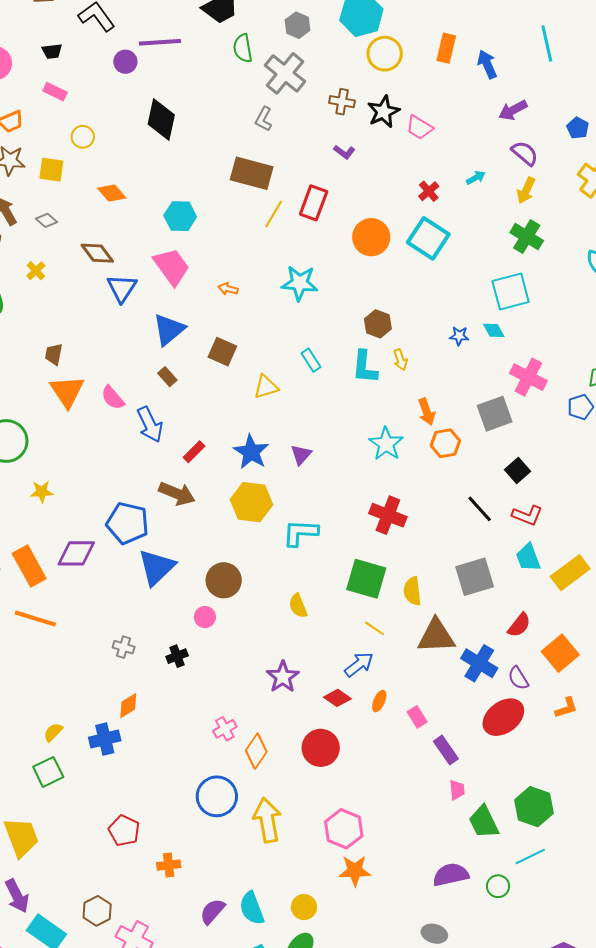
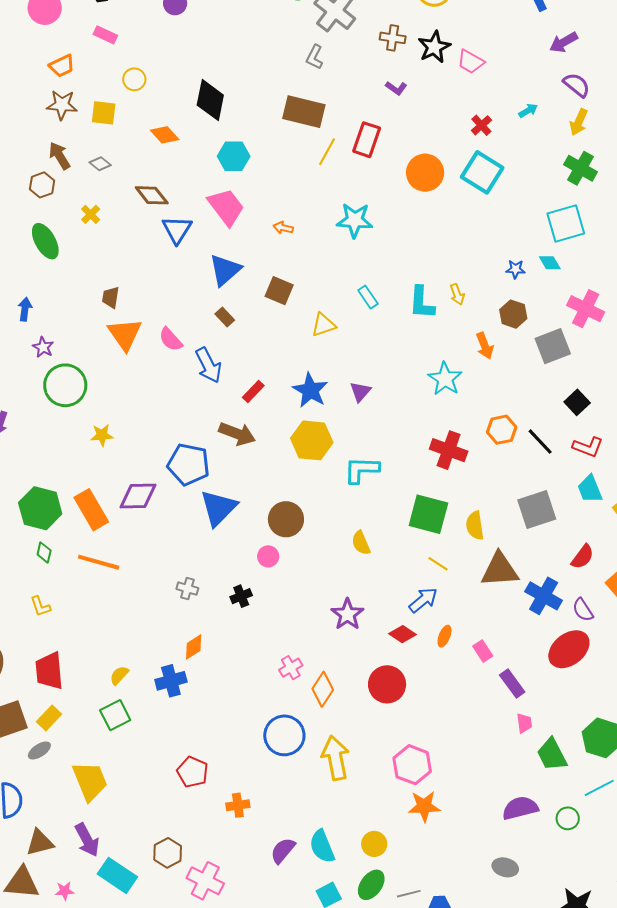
black diamond: (161, 119) -> (210, 100), moved
brown hexagon: (378, 324) -> (513, 314), moved
orange hexagon: (445, 443) -> (502, 430), moved

